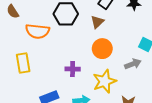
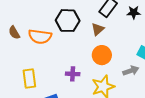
brown semicircle: (13, 11) -> (14, 33), moved
yellow rectangle: (23, 63) -> (29, 78), moved

